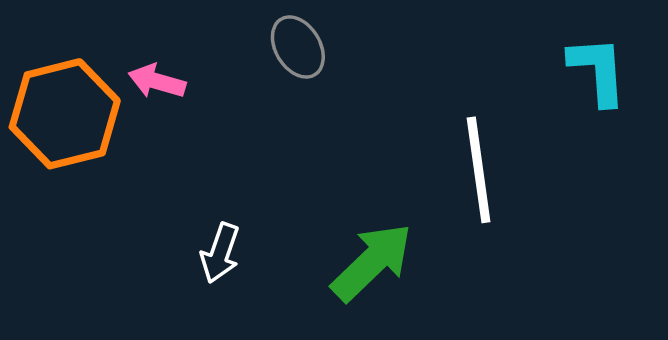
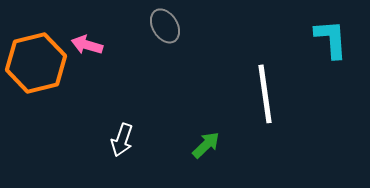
green arrow: (372, 262) -> (206, 145), size x0.6

